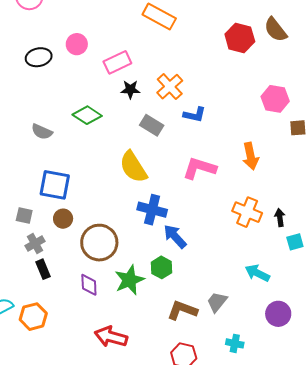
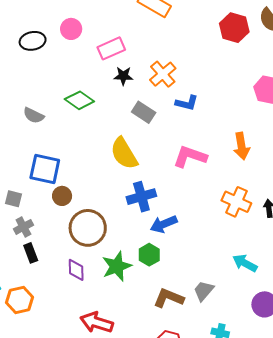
blue cross: (152, 210) -> (141, 197), turned -32
brown circle: (63, 219) -> (62, 196), moved
blue arrow: (175, 236) -> (164, 224), turned -72

